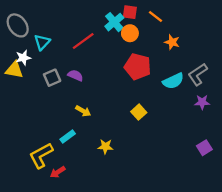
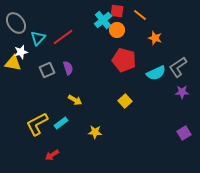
red line: (83, 41) -> (63, 37), moved
purple semicircle: (75, 75) -> (68, 68), turned 48
yellow L-shape: (41, 155) -> (37, 124), moved

